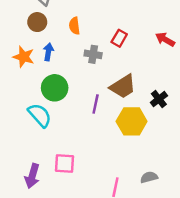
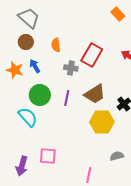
red rectangle: (119, 38) -> (92, 55), size x1.6
blue arrow: (48, 52) -> (35, 66), turned -40
purple line: (96, 104) -> (67, 98), moved
gray semicircle: (149, 177) -> (117, 156), moved

